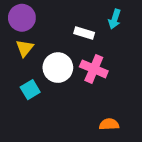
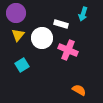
white circle: (58, 68) -> (42, 38), moved
orange semicircle: (109, 124) -> (79, 90), turned 32

